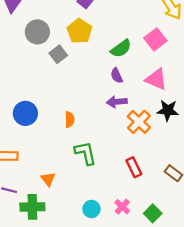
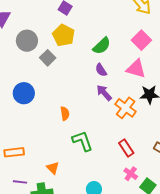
pink square: (155, 39) -> (141, 40), moved
purple arrow: (117, 102) -> (104, 93), turned 60
blue circle: (25, 113) -> (24, 93), moved
pink cross: (122, 207) -> (131, 174), moved

